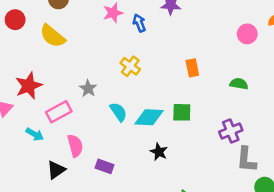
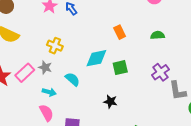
yellow cross: (130, 66) -> (55, 46), moved
pink rectangle: (59, 112) -> (25, 73), moved
cyan diamond: (149, 117) -> (96, 58), moved
cyan arrow: (35, 134) -> (49, 92), moved

